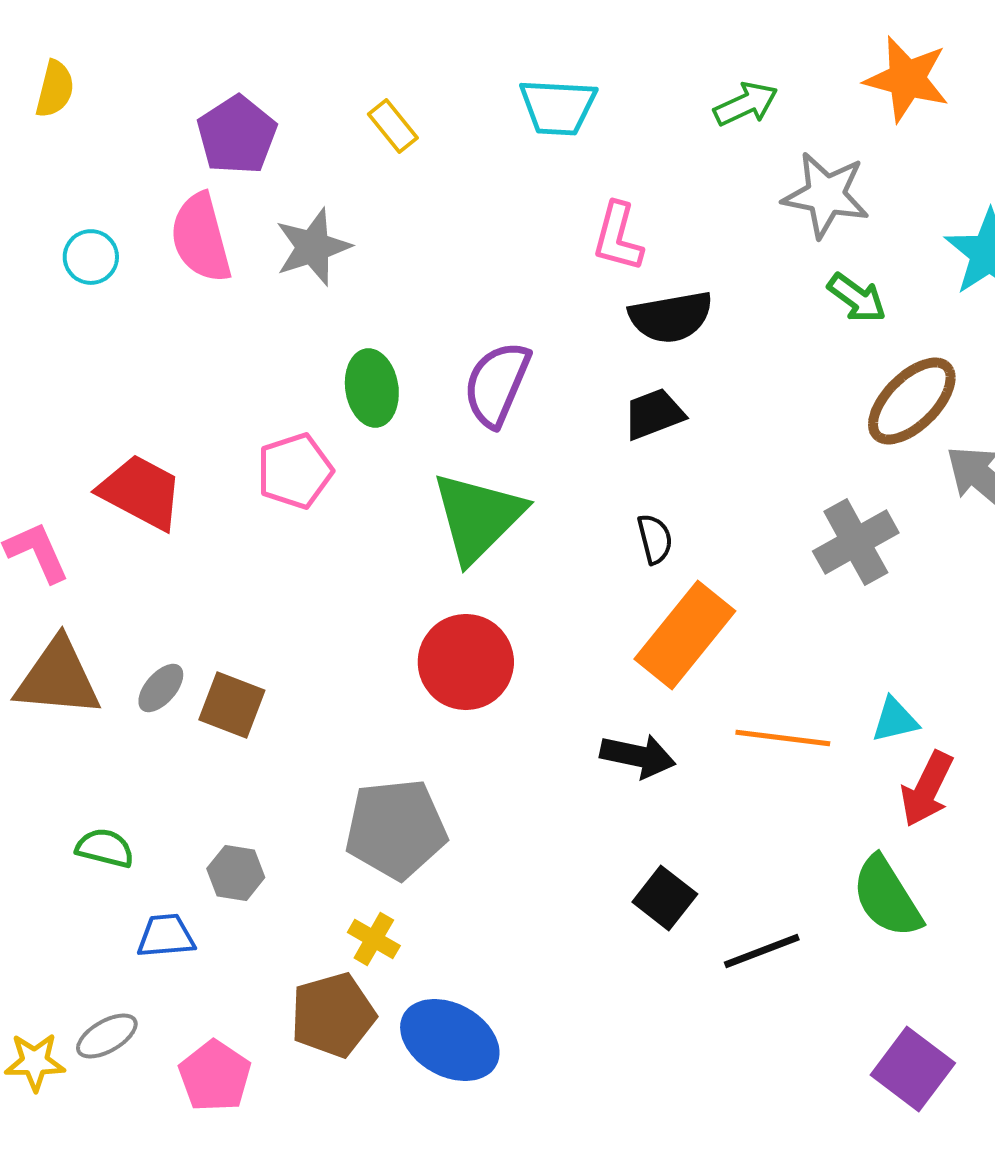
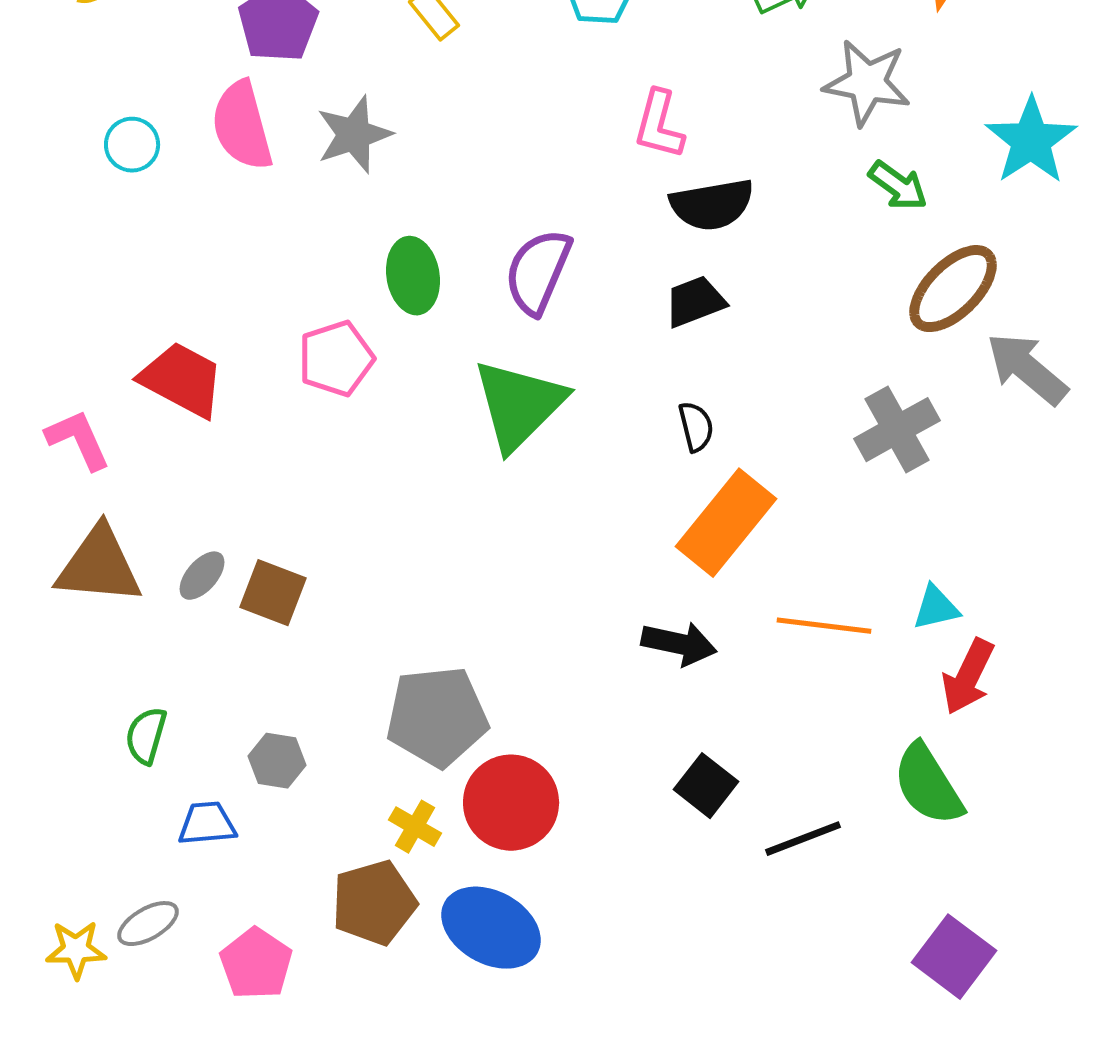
red circle: (466, 662) -> (511, 803), moved
green semicircle: (105, 848) -> (146, 736), turned -88

